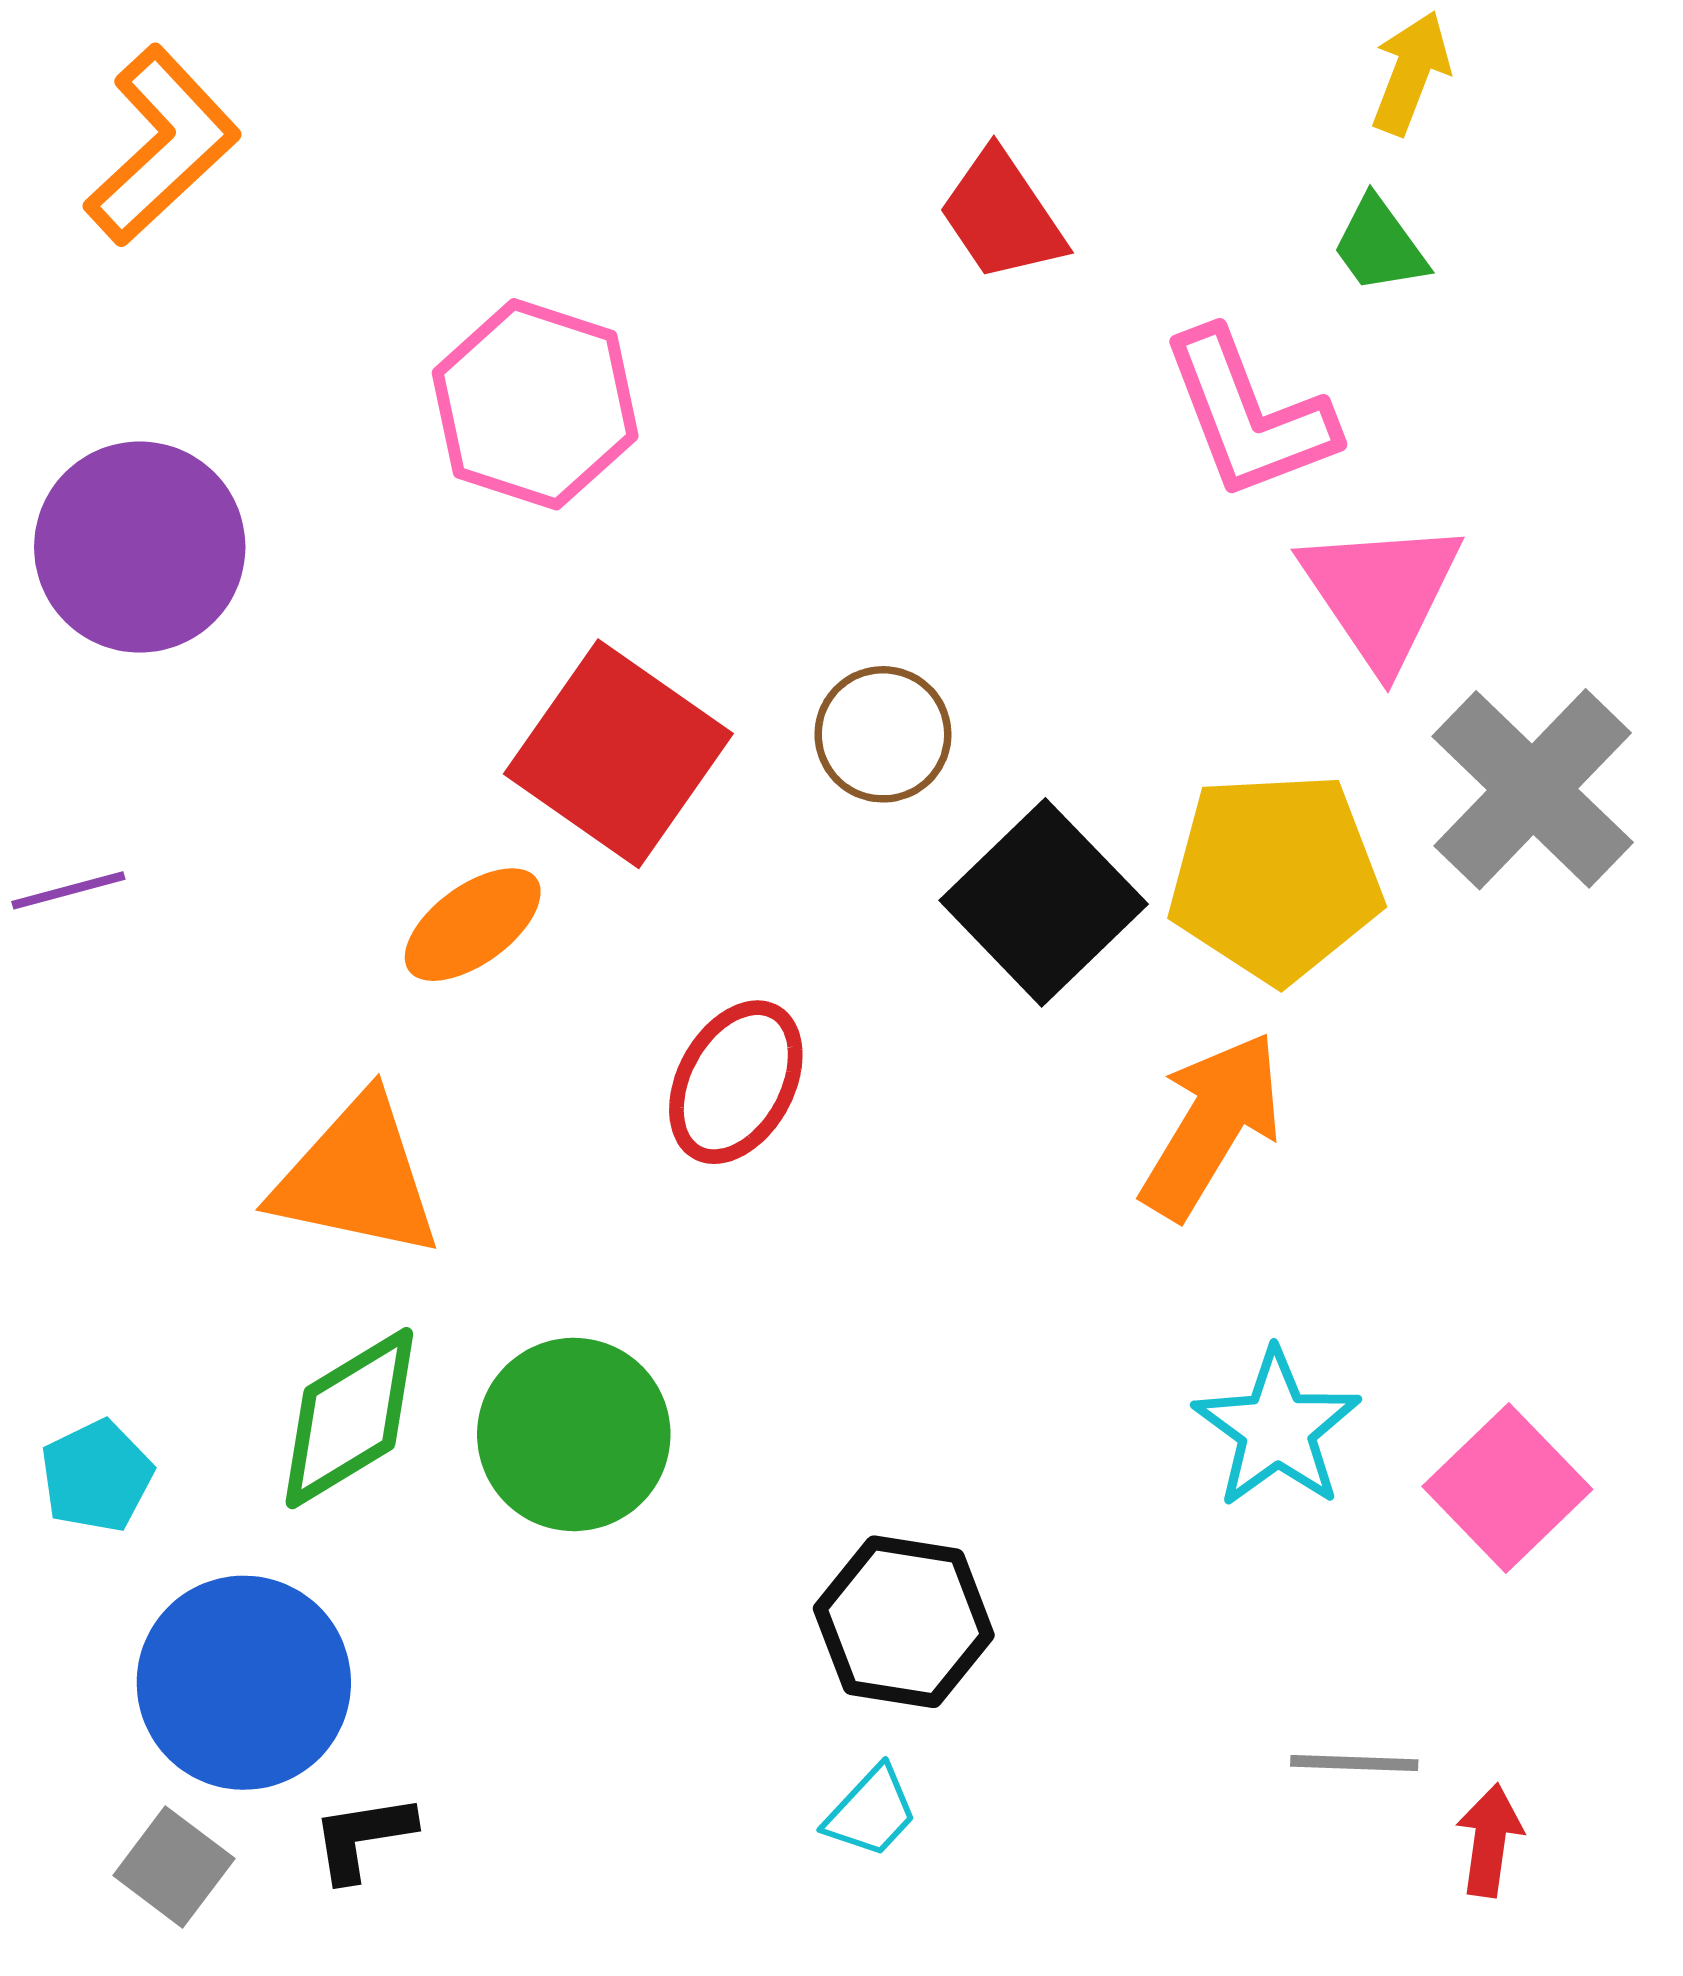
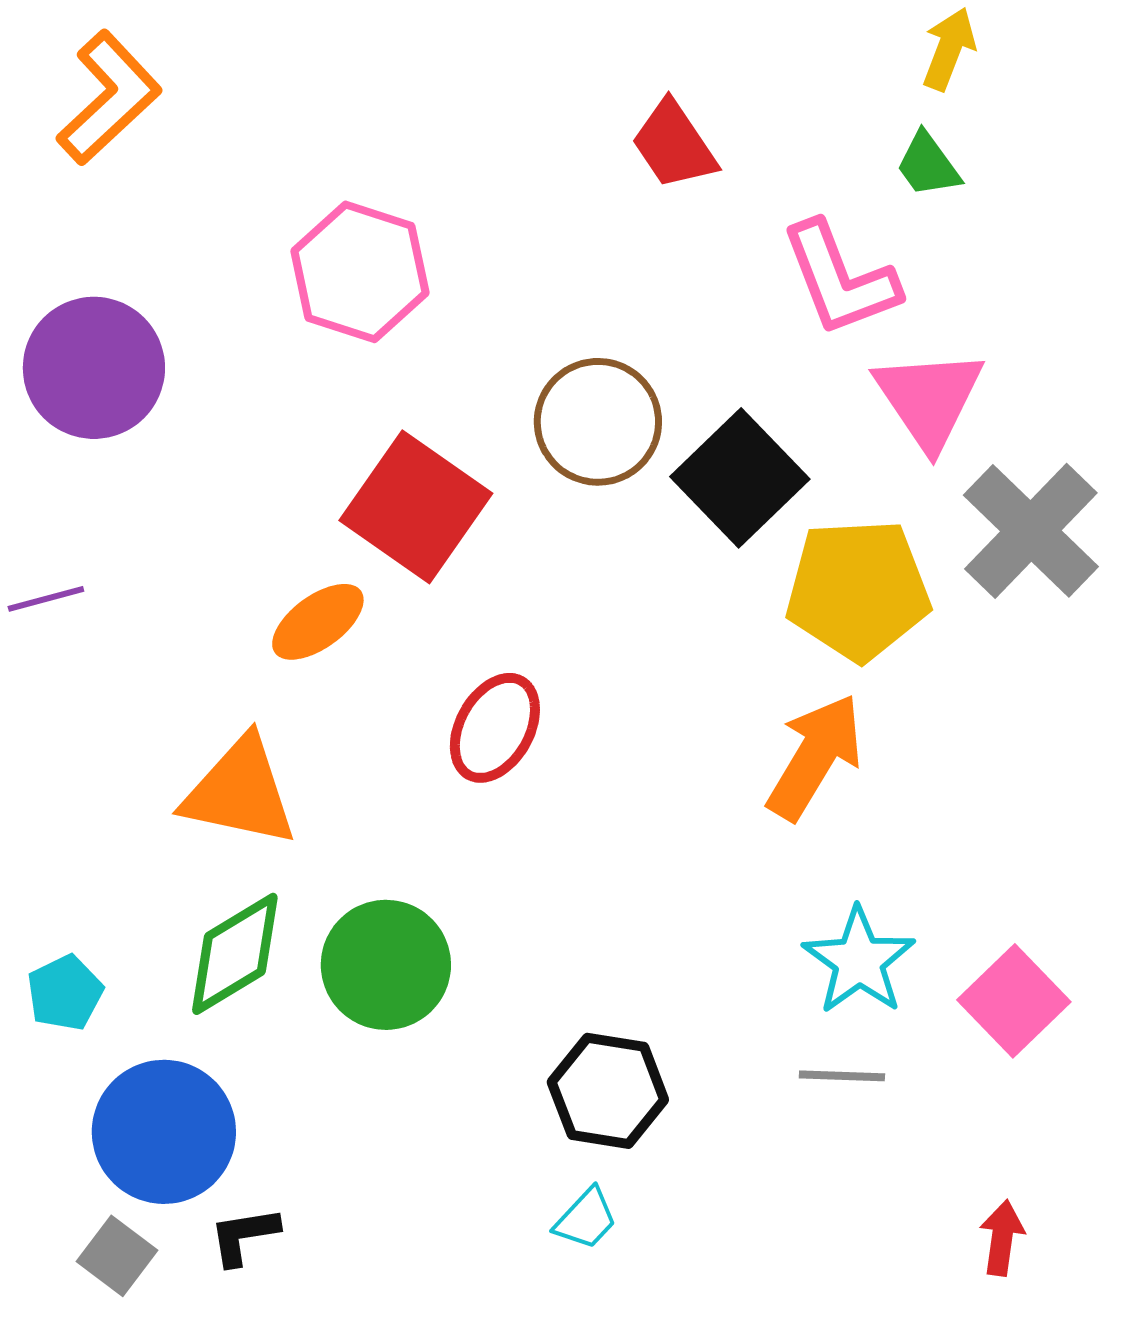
brown circle: (883, 734) -> (598, 422), moved, size x1.4
black square: (1044, 902) -> (740, 478), moved
gray line: (1354, 1763) -> (842, 1076), moved

